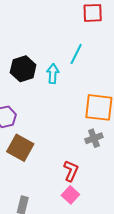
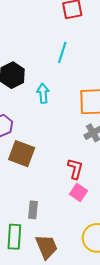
cyan arrow: (53, 74) -> (43, 93), moved

